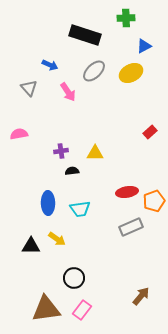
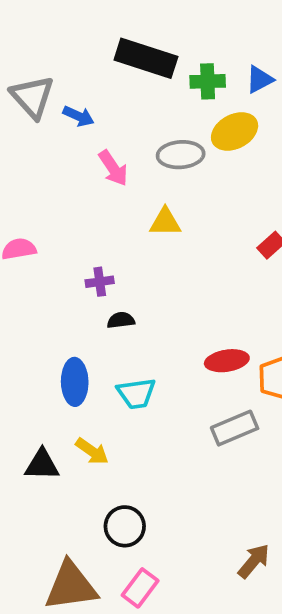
green cross: (126, 18) -> (208, 81), moved
gray ellipse: (94, 71) -> (181, 155), moved, turned 40
gray triangle: (29, 88) -> (32, 97), moved, size x1.4
yellow triangle: (95, 153) -> (165, 222), moved

